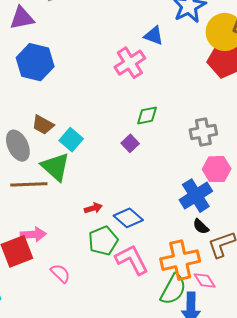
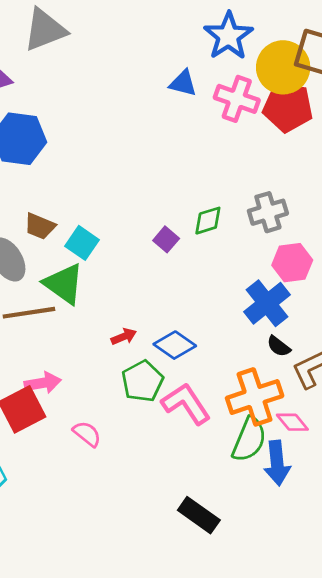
pink cross: (130, 63) -> (237, 99), moved, turned -32
green diamond: (147, 115) -> (208, 221), moved

